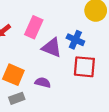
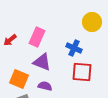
purple triangle: (52, 48) -> (42, 62), moved

